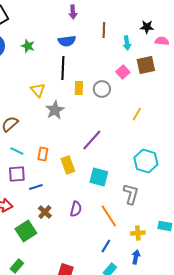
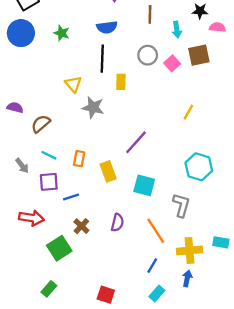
gray circle: (102, 89) -> (148, 55), moved
gray star: (55, 110) -> (93, 107), turned -30
yellow cross: (138, 233) -> (189, 250), size x1.5

